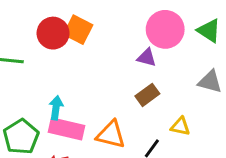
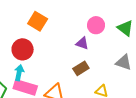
pink circle: (165, 29) -> (96, 25), size x0.7
red circle: (53, 33) -> (23, 49), moved

